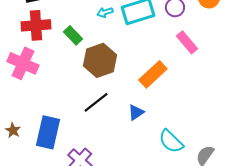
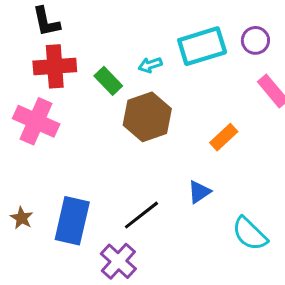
cyan arrow: (105, 12) -> (150, 65), moved
orange rectangle: (153, 74) -> (224, 137), size x0.7
black line: (96, 102) -> (141, 215), moved

